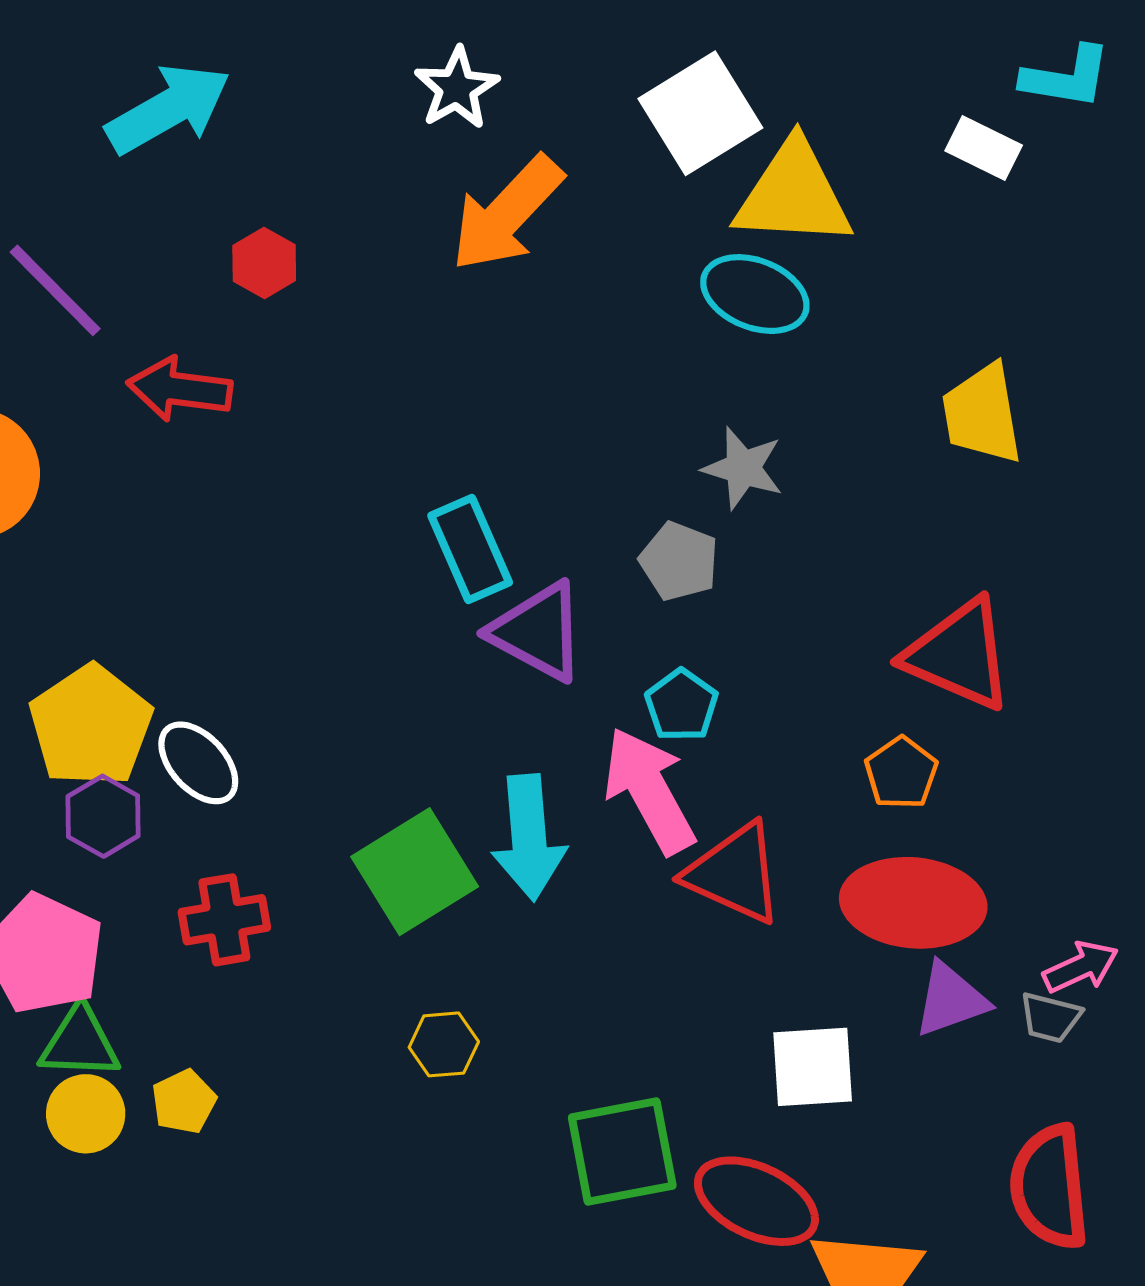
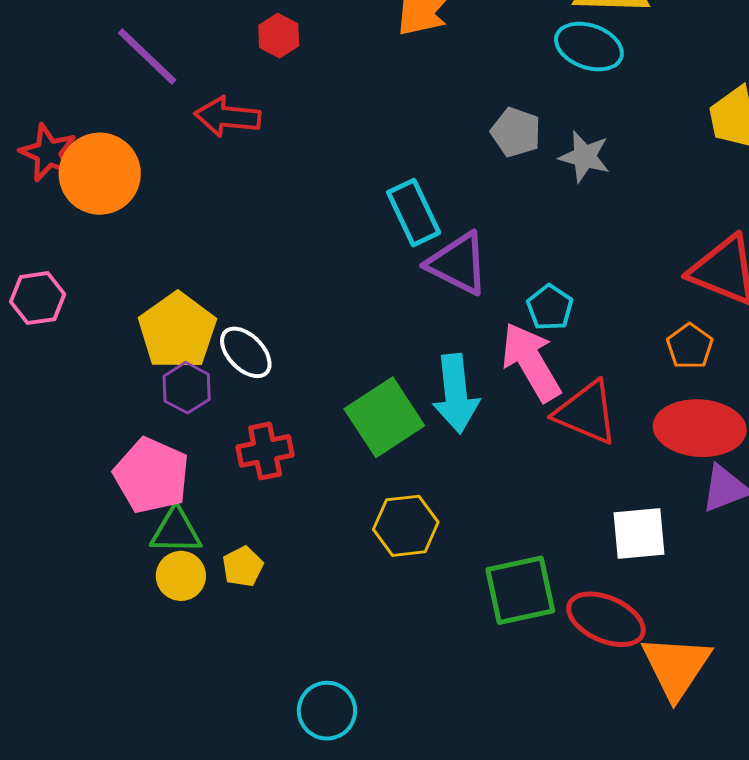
gray pentagon: (679, 561) -> (516, 132), moved
yellow hexagon: (444, 1044) -> (406, 526), size x1.5

